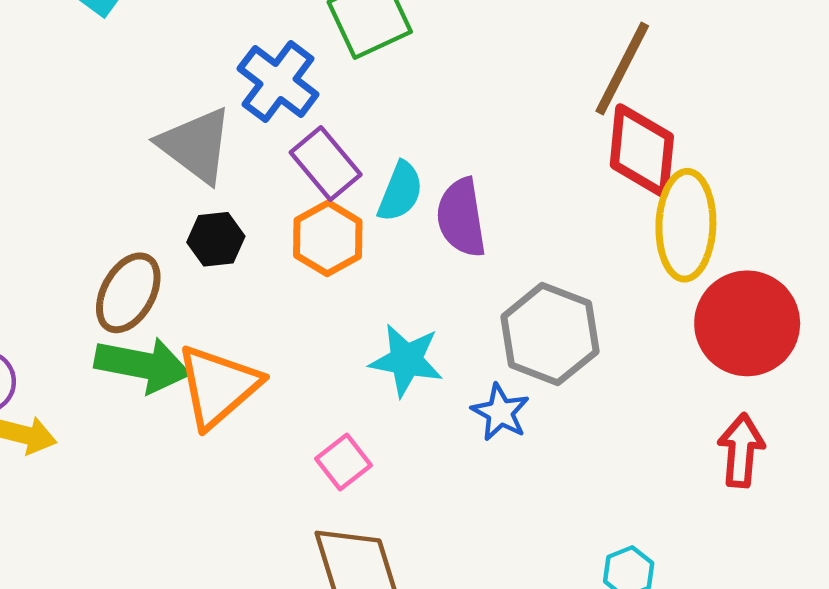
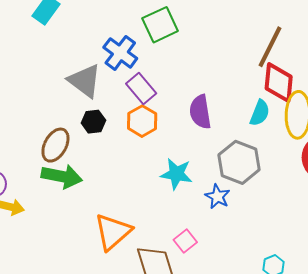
cyan semicircle: (400, 192) -> (260, 113), moved
orange triangle: (218, 386) -> (113, 232), moved
pink square: (344, 462) -> (185, 241), moved

